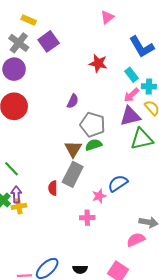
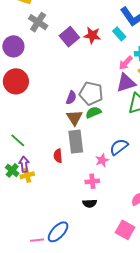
purple square: (49, 41) -> (69, 37), moved
gray cross: (19, 43) -> (38, 22), moved
cyan rectangle: (132, 75) -> (119, 34), moved
purple semicircle: (73, 101) -> (71, 98), moved
gray rectangle: (73, 174) -> (76, 142), turned -30
black semicircle: (80, 269) -> (90, 203), moved

